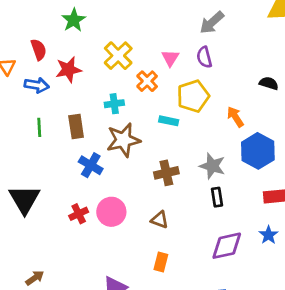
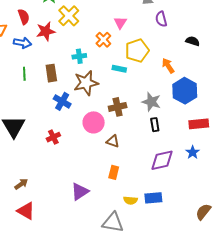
yellow cross: (118, 56) -> (69, 16), moved
purple semicircle: (204, 57) -> (161, 19), moved
pink circle: (111, 212) -> (94, 122), moved

